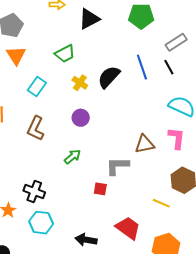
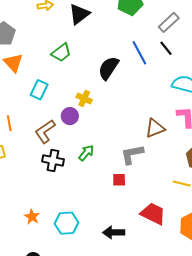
yellow cross: (80, 83) -> (84, 98), moved
purple circle: (81, 118) -> (70, 116), moved
brown L-shape: (36, 128) -> (45, 131), turned 40
black cross: (34, 191) -> (53, 160), moved

